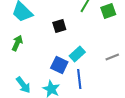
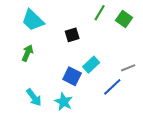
green square: (108, 11) -> (124, 19), turned -35
blue line: (79, 79) -> (112, 87), moved, turned 54

